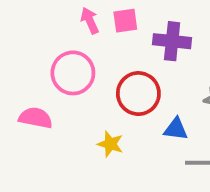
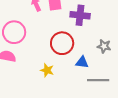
pink circle: (73, 73) -> (14, 32), moved

